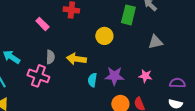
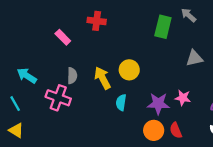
yellow circle: (104, 36) -> (129, 70), moved
yellow arrow: (76, 59) -> (102, 78), turned 54
purple star: (114, 76) -> (158, 104), moved

